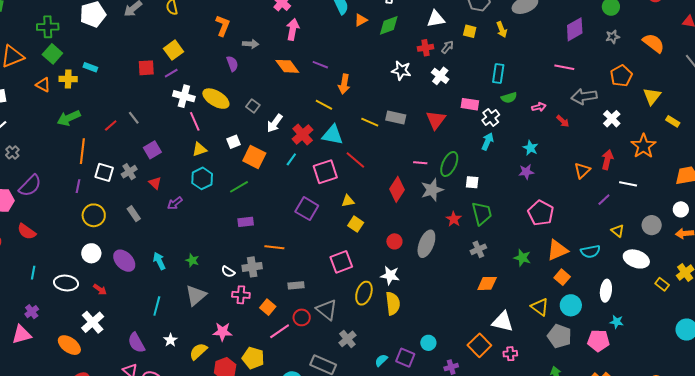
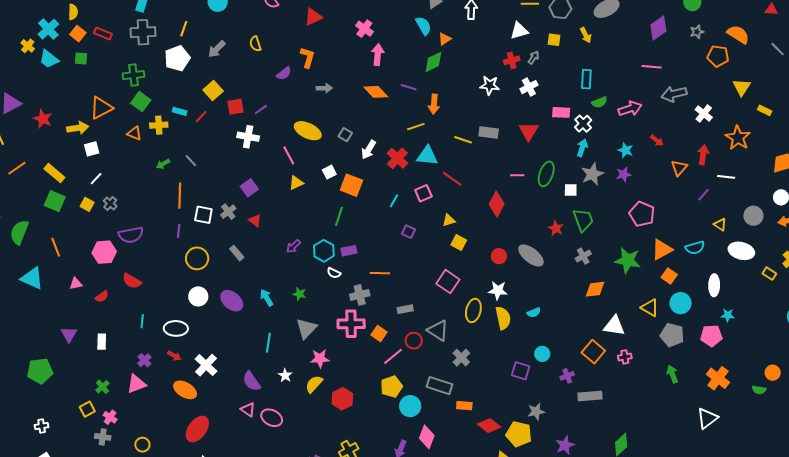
green diamond: (389, 25) -> (433, 62), moved
gray arrow: (251, 44) -> (324, 88), moved
yellow square: (173, 50) -> (213, 90), moved
purple semicircle: (232, 64) -> (284, 74), moved, turned 77
white cross: (440, 76) -> (529, 87), turned 30
orange pentagon: (621, 76) -> (718, 56), moved, turned -30
white cross: (184, 96) -> (248, 137), moved
yellow line: (324, 105) -> (416, 127), turned -42
pink arrow: (539, 107) -> (630, 109), size x1.6
green arrow: (69, 118) -> (163, 164), size x0.6
gray line: (134, 118) -> (191, 161), moved
red arrow: (563, 121) -> (657, 141), moved
red line: (111, 125) -> (201, 117), moved
cyan line: (291, 159) -> (394, 201), moved
pink square: (325, 172) -> (423, 193), size x0.7
cyan hexagon: (202, 178) -> (324, 251), moved
purple semicircle: (30, 186) -> (131, 235), turned 40
green line: (239, 187) -> (339, 216), turned -36
gray star: (432, 190) -> (592, 174), moved
purple arrow: (175, 203) -> (293, 246), moved
purple square: (307, 209) -> (409, 232), size x0.6
gray ellipse: (426, 244) -> (531, 255), turned -68
green star: (522, 258) -> (628, 260), size x1.5
pink square: (341, 262) -> (448, 282), turned -30
white semicircle: (228, 272) -> (334, 273), moved
red arrow: (100, 289) -> (174, 356), moved
pink cross: (241, 295) -> (351, 324), size x1.5
pink star: (223, 332) -> (320, 358), moved
yellow pentagon: (253, 358) -> (391, 387), moved, turned -30
cyan semicircle: (381, 360) -> (534, 312), moved, turned -152

